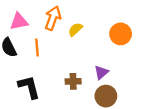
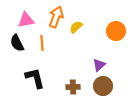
brown cross: (73, 81) -> (73, 87), moved

